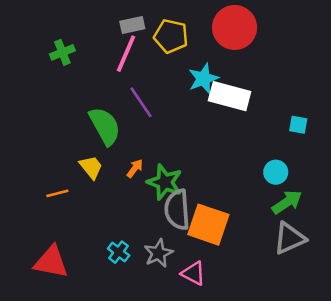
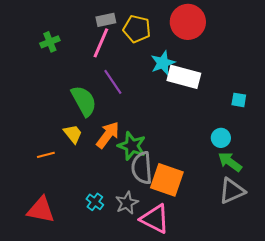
orange arrow: (135, 168) -> (108, 135), size x1.8
green arrow: (287, 202) -> (230, 162), turned -110
pink triangle: (193, 273) -> (155, 219), size x1.5

